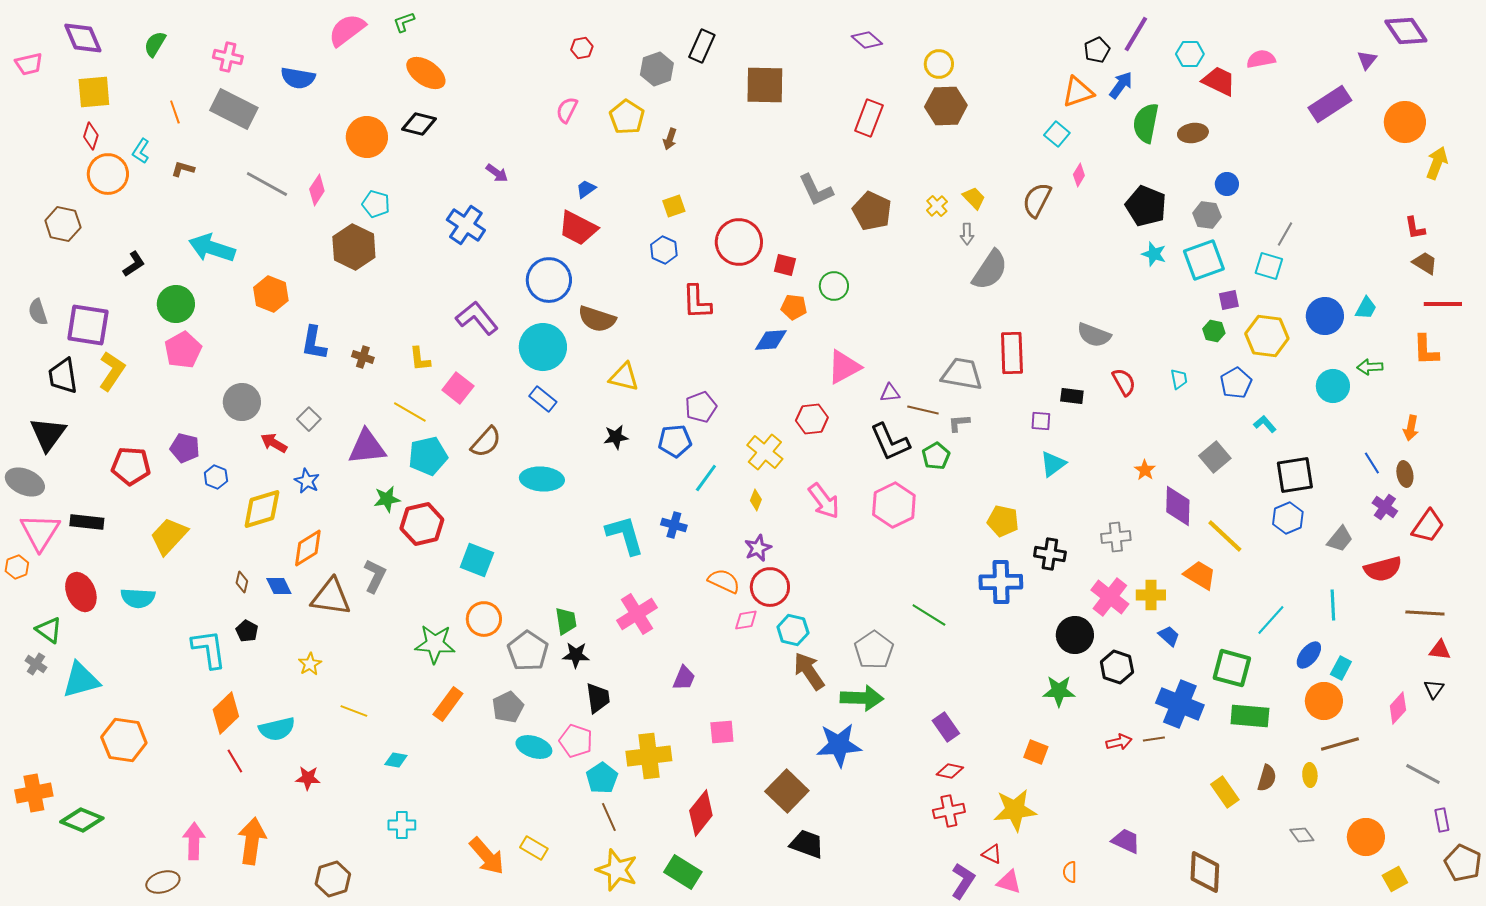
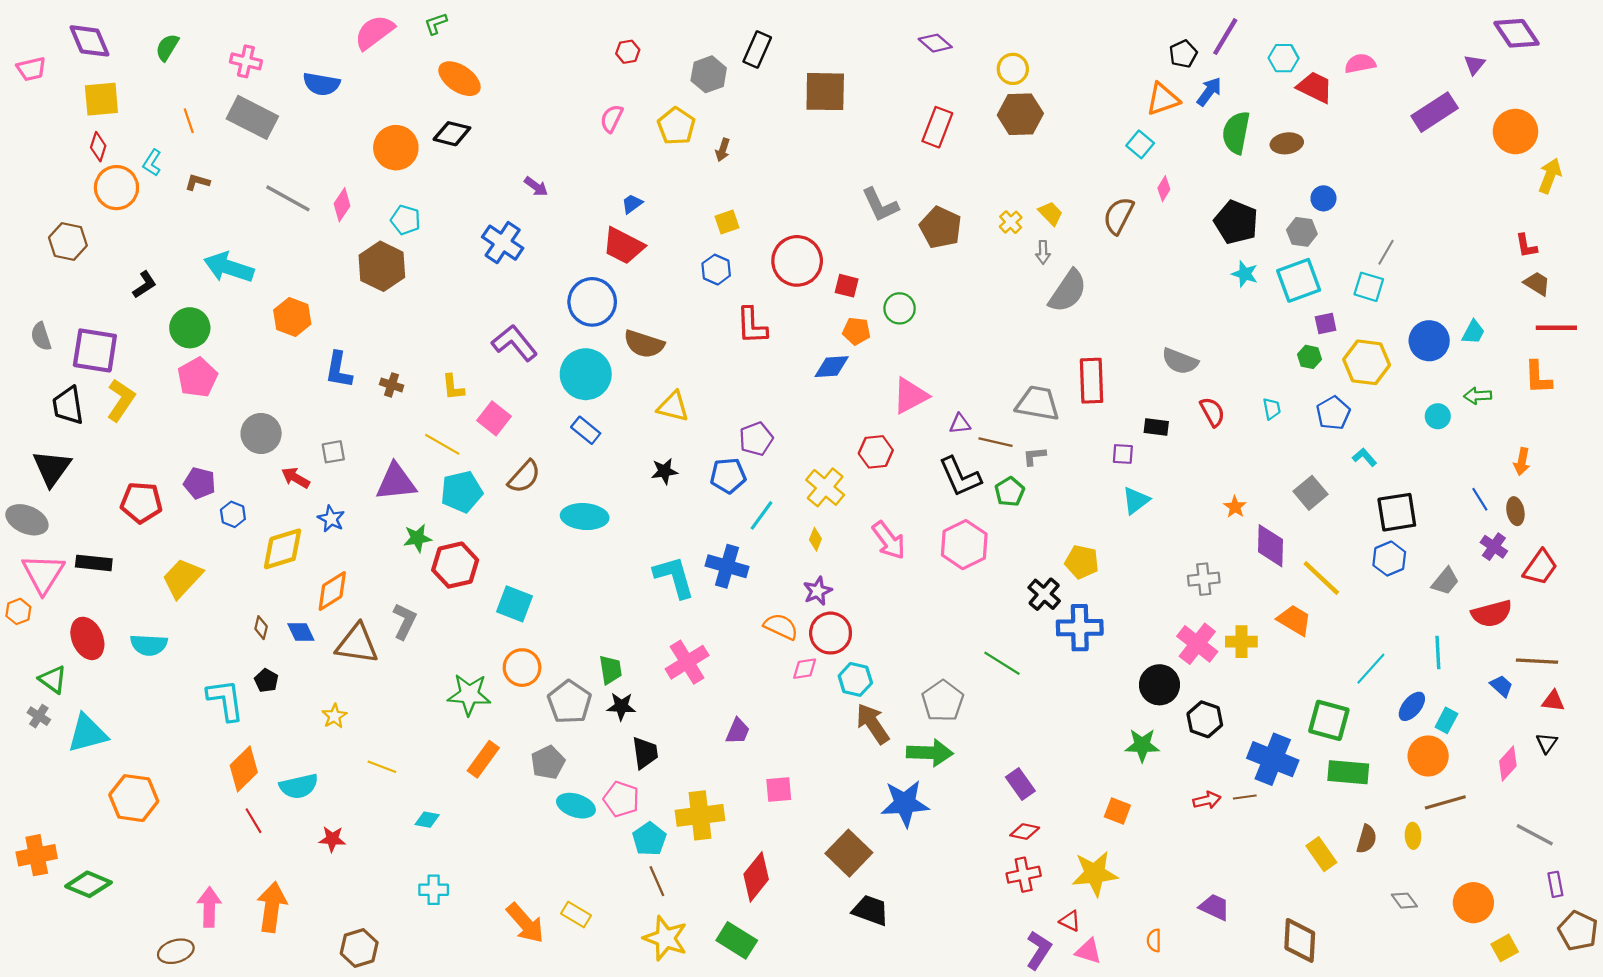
cyan circle: (1333, 386) -> (1438, 416), size x0.7
gray square: (309, 419) -> (333, 452), turned 35
blue cross: (674, 525) -> (727, 566), size x1.5
black cross: (1050, 554) -> (1044, 594), moved, turned 32
blue trapezoid: (1169, 636) -> (1501, 686), moved

